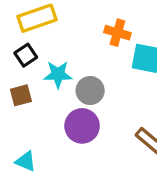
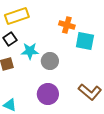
purple circle: (82, 126) -> (48, 94), moved

